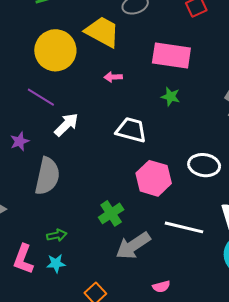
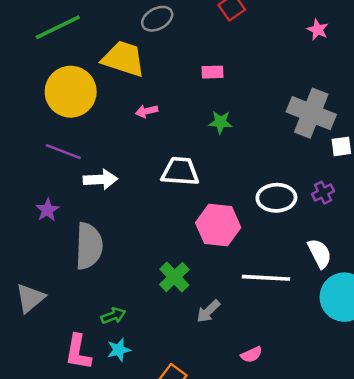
pink rectangle: (171, 55) -> (212, 72), size x0.5
white arrow: (66, 125) -> (100, 179), turned 52
gray arrow: (133, 246) -> (208, 311), size x0.6

